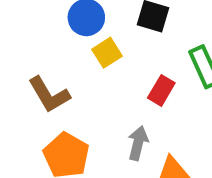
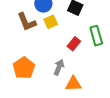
brown L-shape: (49, 95) -> (27, 22), moved

